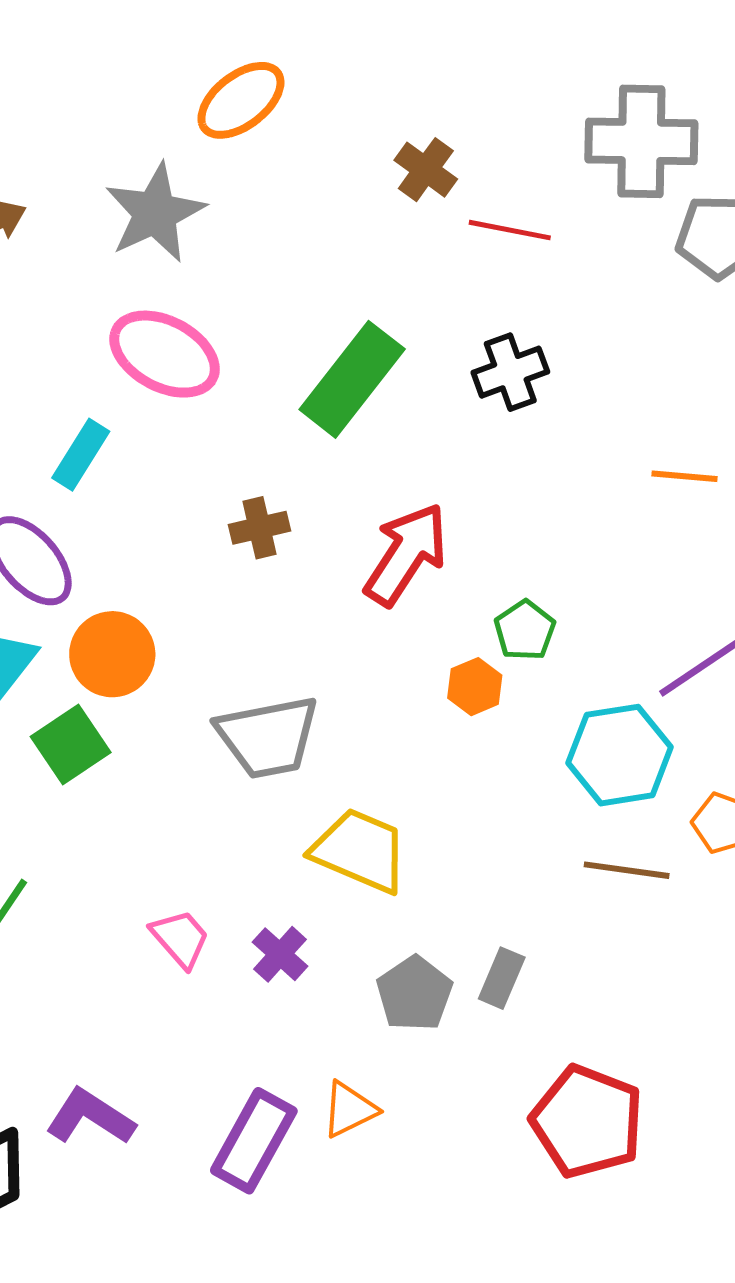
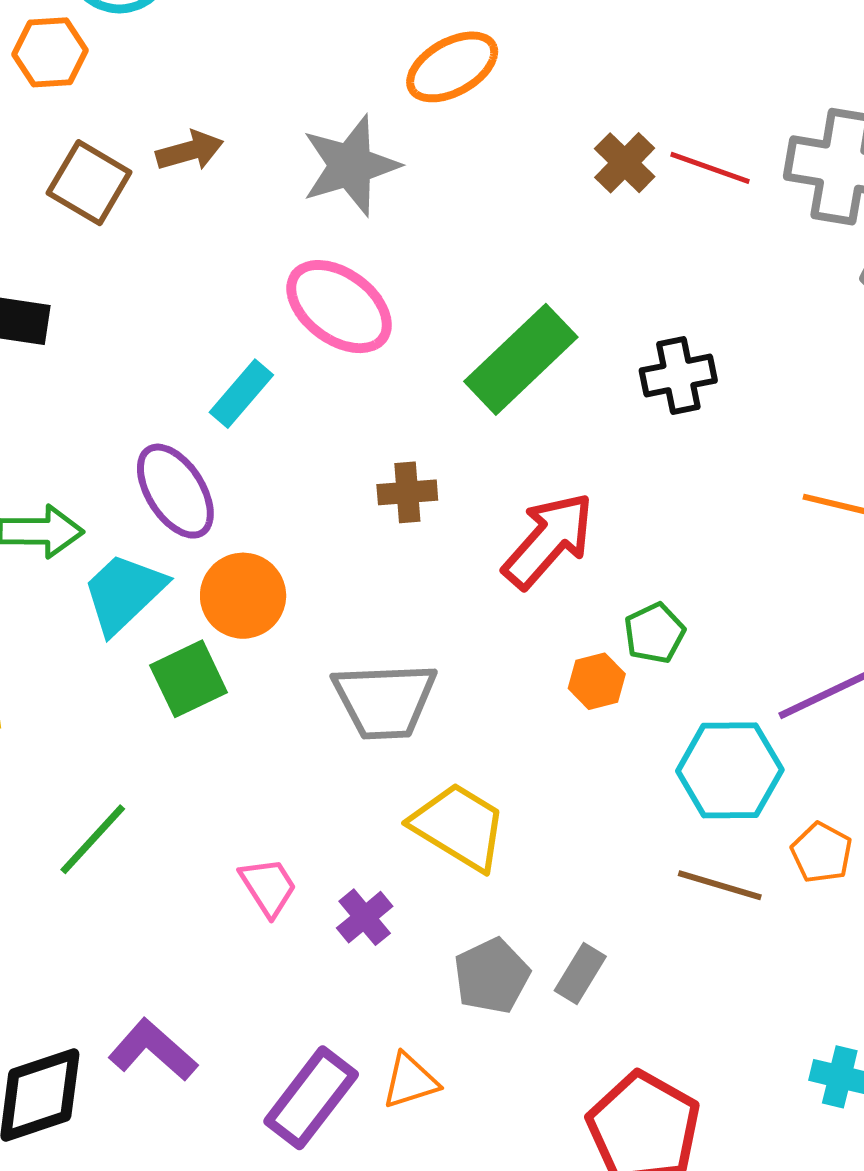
red line: (510, 230) -> (710, 168), moved

